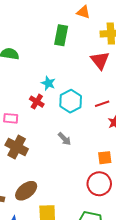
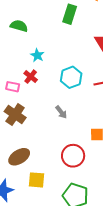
cyan star: (48, 83) -> (37, 55), moved
red cross: (37, 102) -> (31, 77), moved
red circle: (99, 184) -> (73, 156), moved

